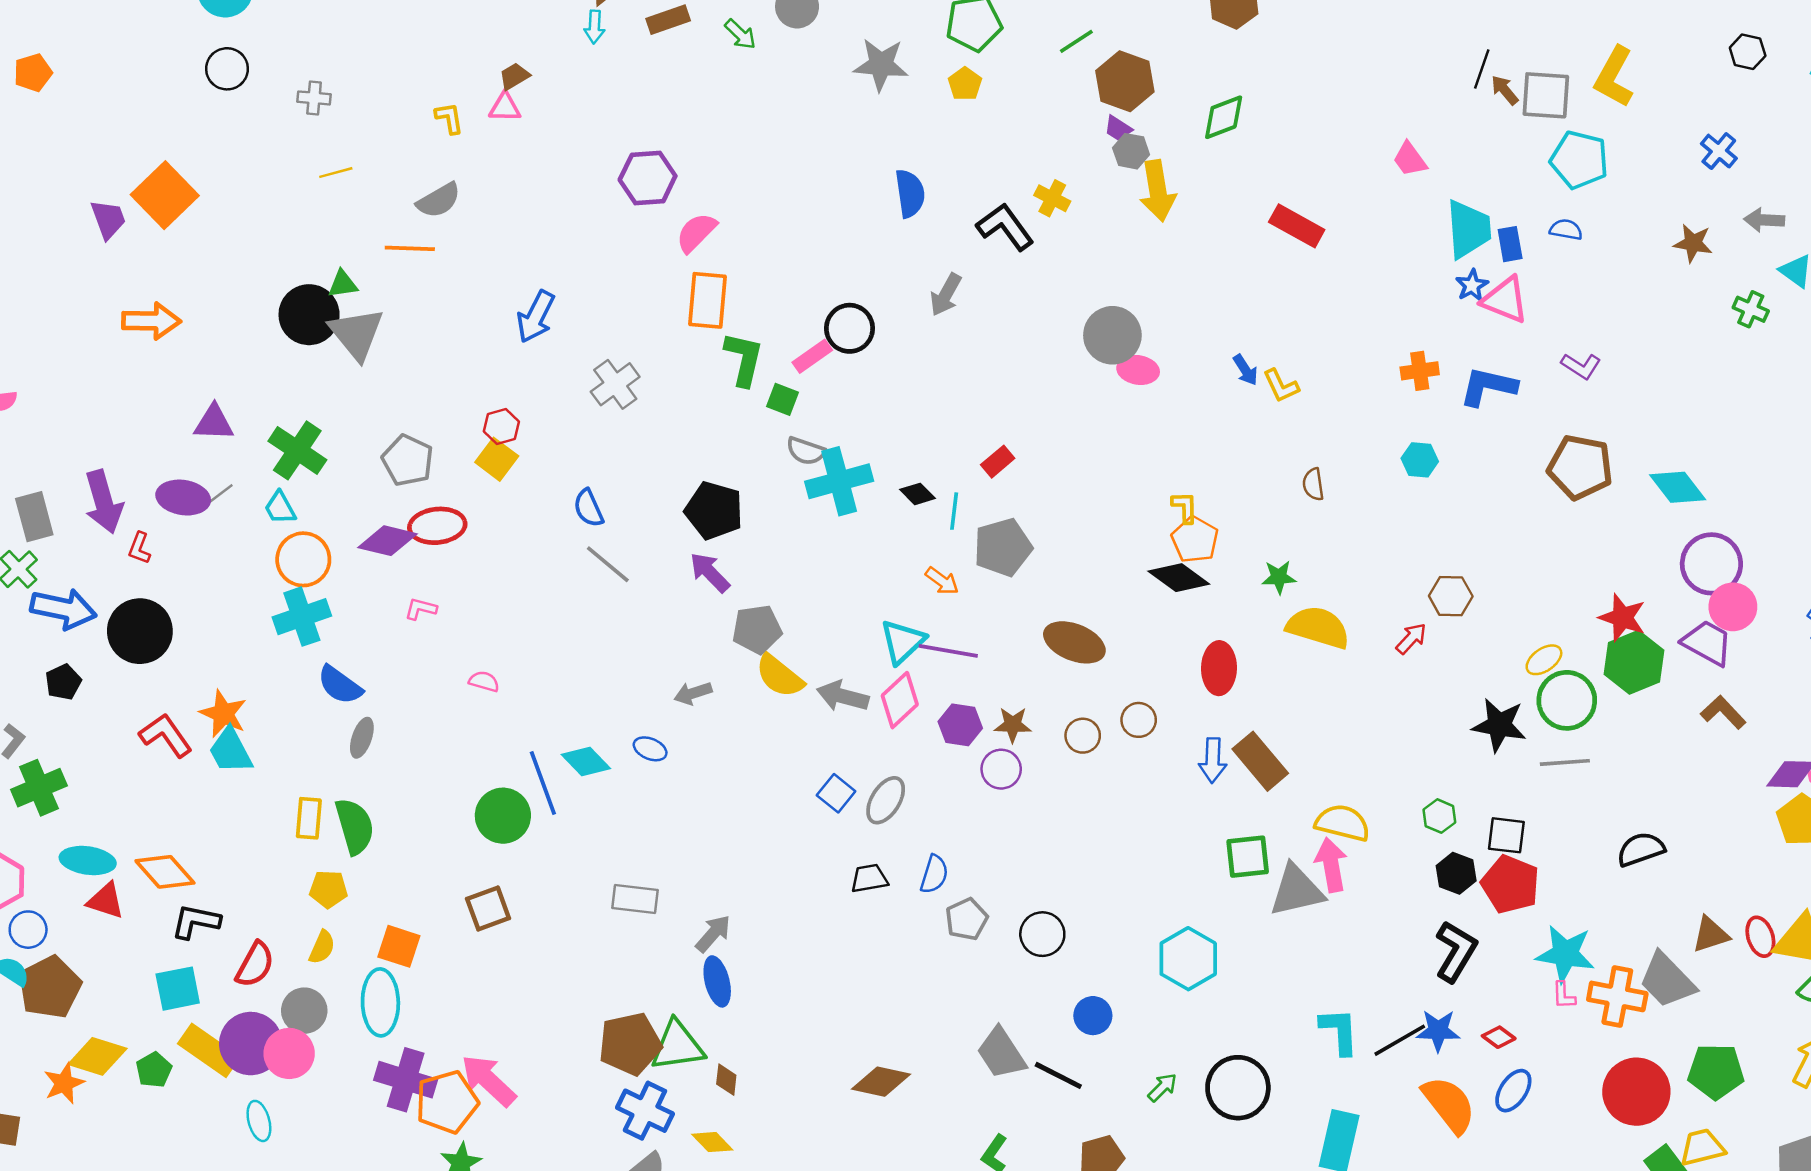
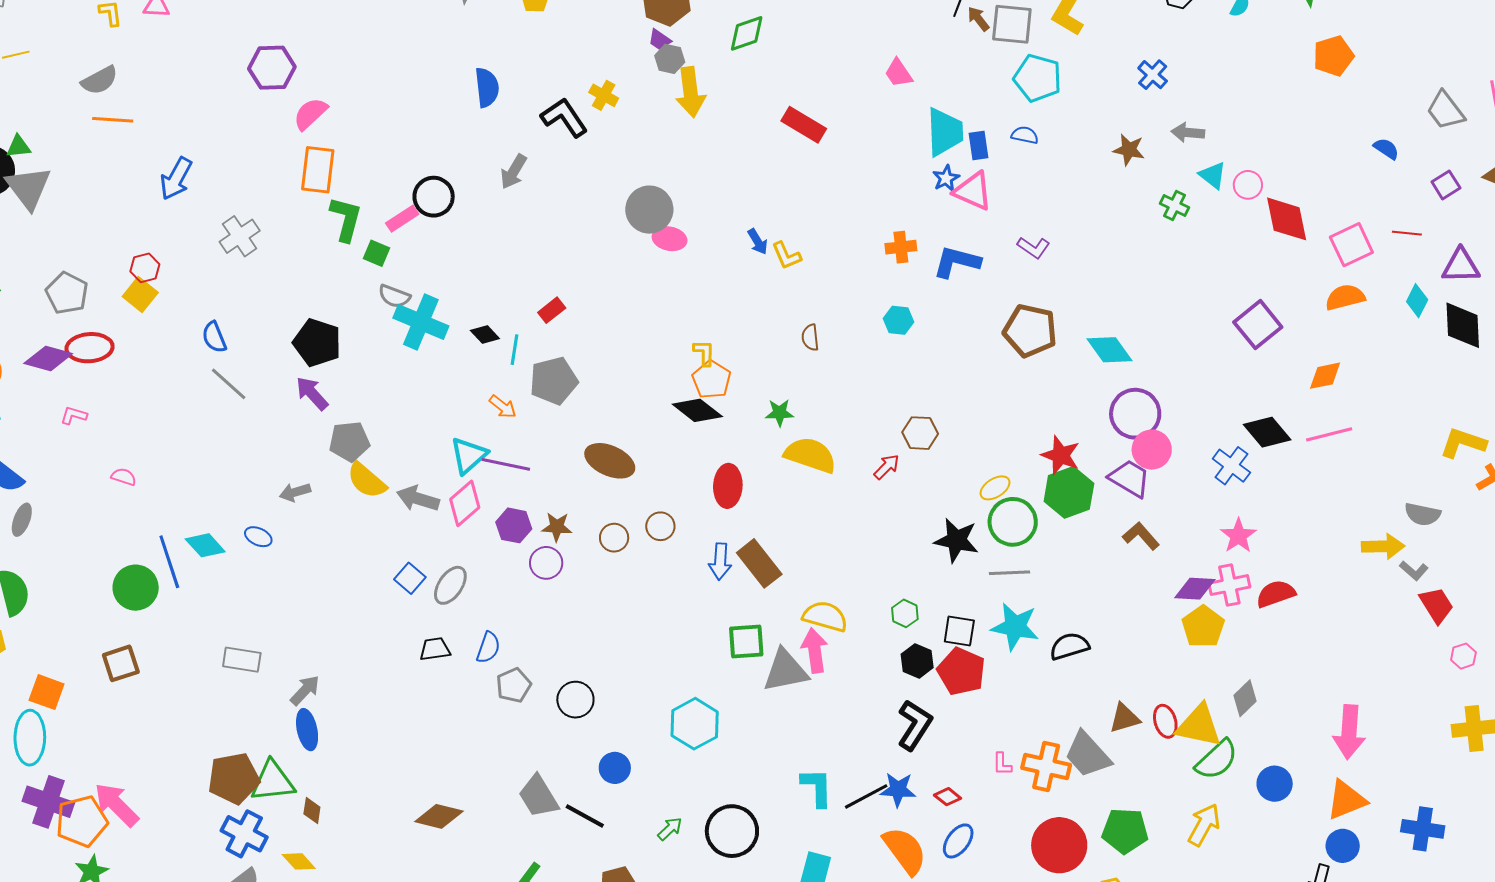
orange line: (410, 248) -> (113, 120), moved
cyan cross: (839, 481) -> (421, 322), turned 36
cyan star: (1565, 954) -> (1015, 627), moved

